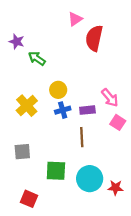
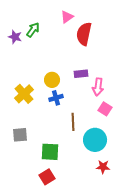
green arrow: (37, 58) -> (33, 30), moved, turned 91
pink arrow: (110, 98) -> (98, 87), turned 48
purple rectangle: (87, 110) -> (81, 74), moved
cyan circle: (90, 179) -> (95, 140), moved
red square: (29, 199) -> (47, 177), moved, turned 35

